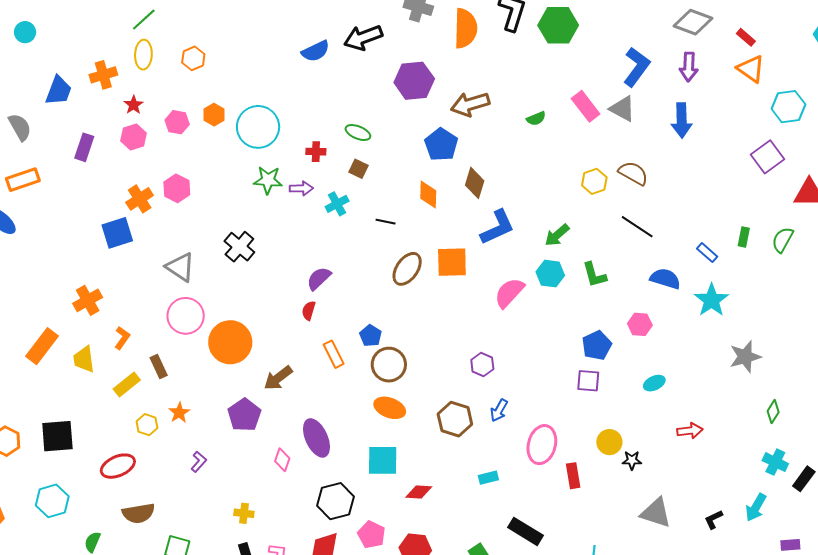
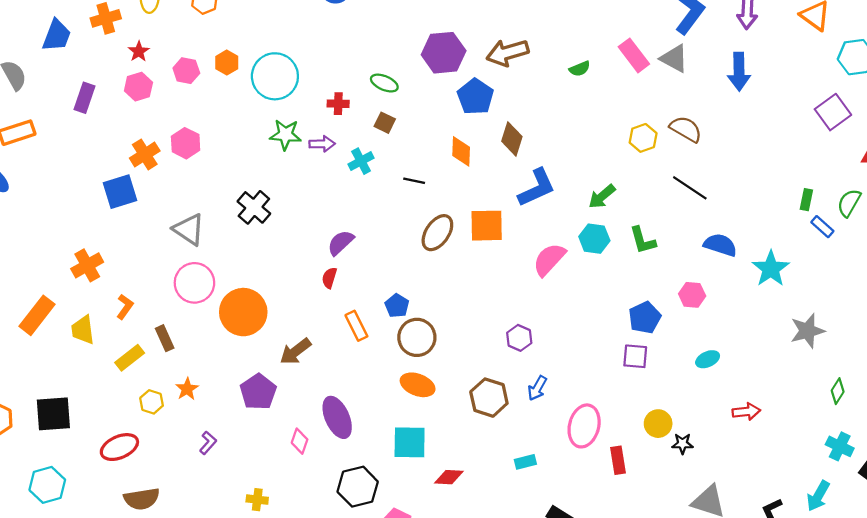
purple hexagon: (414, 81) -> (444, 53), moved
blue rectangle: (707, 253) -> (822, 227), moved

